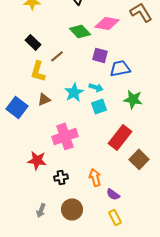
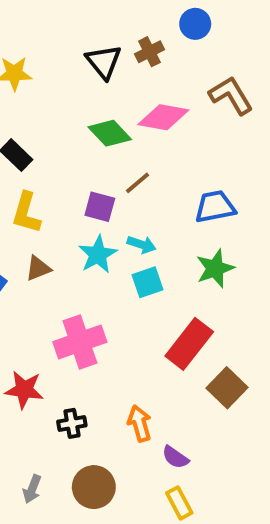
purple square: (100, 55) -> (100, 207), moved
brown line: (57, 56) -> (138, 183), moved
blue trapezoid: (120, 68) -> (215, 207), moved
green star: (133, 99) -> (215, 268), turned -30

